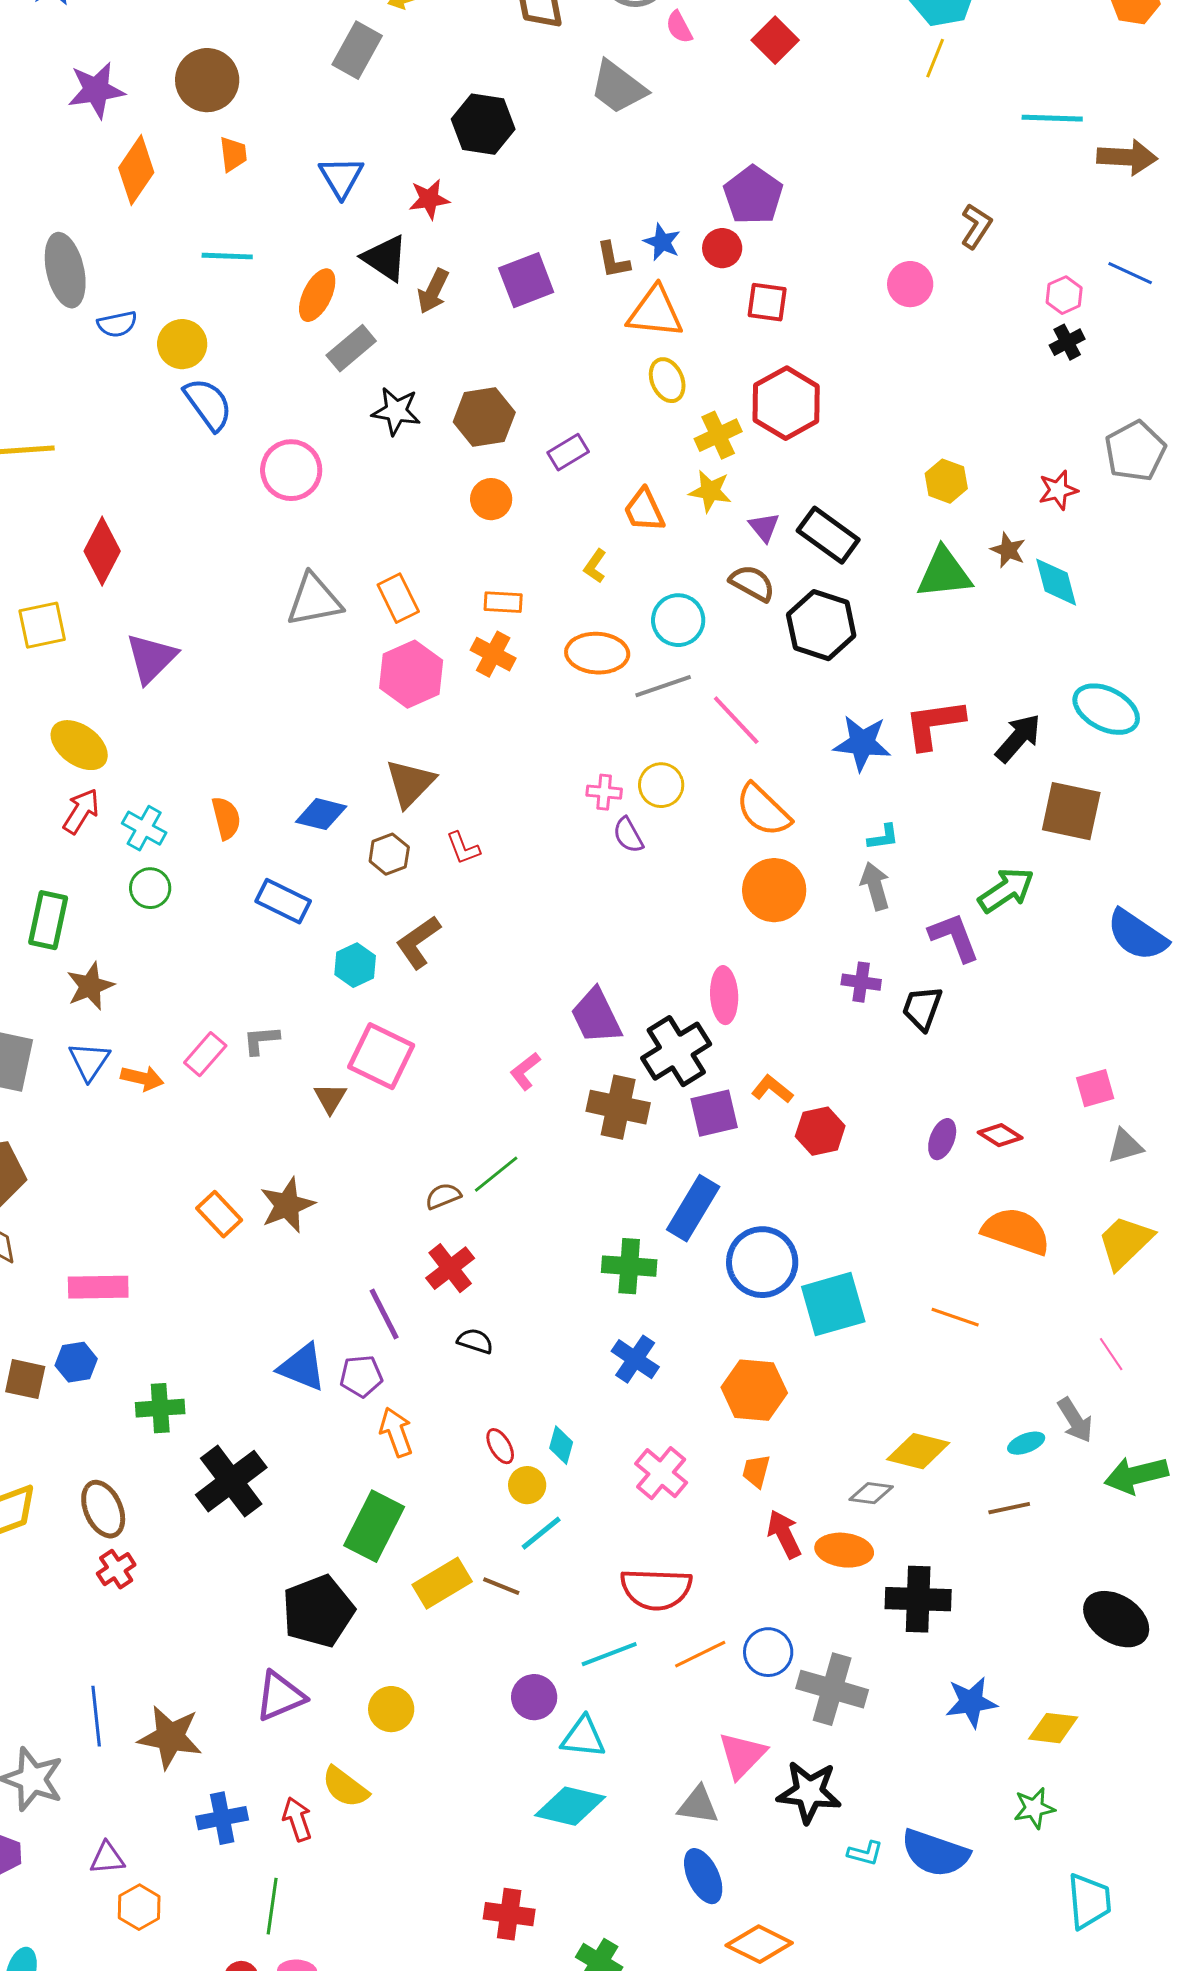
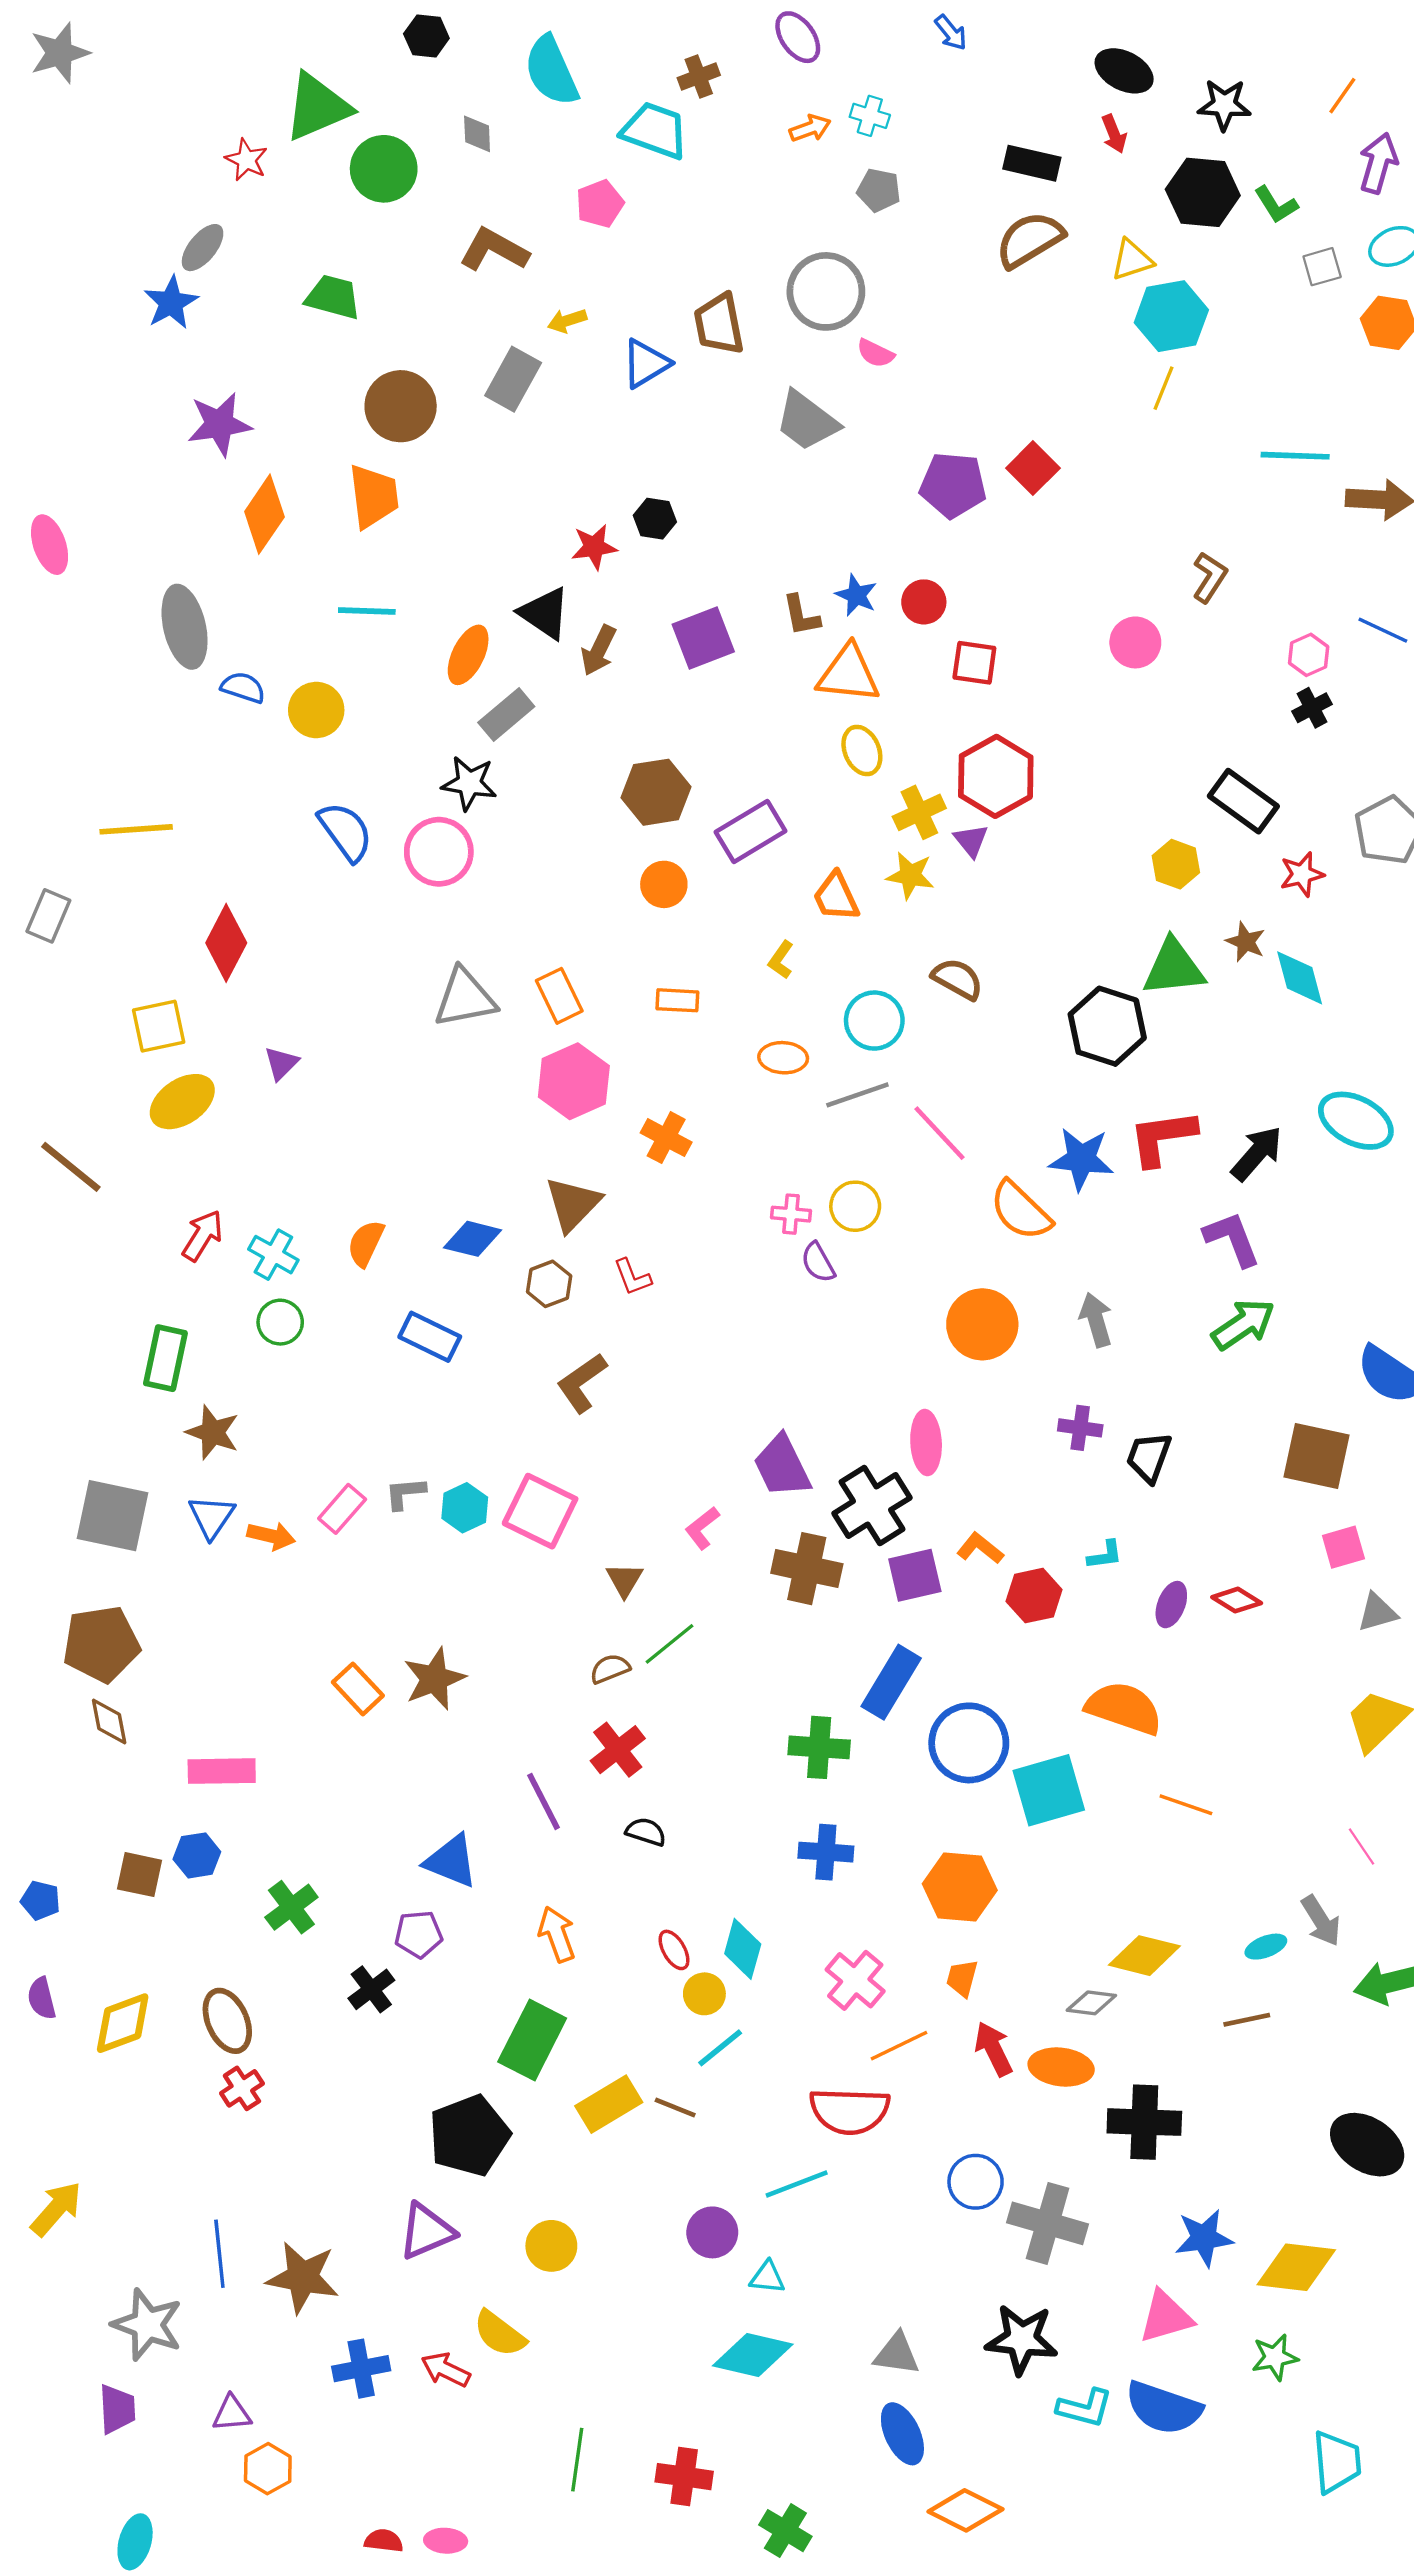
pink semicircle: (679, 27) -> (875, 353), turned -36
red square: (775, 40) -> (1033, 468), moved
brown circle: (207, 80) -> (401, 406), moved
black hexagon: (483, 124) -> (655, 519), moved, size x0.6
orange trapezoid: (233, 154) -> (374, 496), size x1.6
blue triangle: (341, 177) -> (646, 363), moved, turned 30
purple pentagon: (753, 195) -> (953, 485), moved, turned -30
blue semicircle: (117, 324) -> (243, 687), turned -150
blue semicircle: (208, 404) -> (345, 832), moved
black star: (396, 411) -> (469, 783), moved
purple rectangle: (568, 452) -> (751, 832), size x1.5
purple triangle: (764, 527) -> (971, 841), moved
black rectangle: (828, 535) -> (1243, 801), moved
black hexagon: (821, 625) -> (1107, 1026), moved
orange ellipse: (597, 653) -> (783, 1058), size x0.7
orange cross: (493, 654) -> (666, 1138), moved
purple triangle: (151, 658) -> (281, 1063), size x0.6
yellow ellipse: (79, 745) -> (182, 1102), moved, turned -70
orange semicircle: (763, 810) -> (1021, 1211), moved
brown square: (1071, 811) -> (1316, 1456), moved
orange semicircle: (226, 818) -> (366, 1243), turned -141
cyan L-shape: (883, 837) -> (1105, 1555), moved
purple L-shape: (954, 937) -> (1232, 1239), moved
cyan hexagon: (355, 965) -> (465, 1508), moved
brown star: (90, 986) -> (213, 1432), turned -30
brown triangle: (330, 1098) -> (624, 1580), moved
orange semicircle: (1016, 1231) -> (1124, 1708), moved
blue cross: (635, 1359) -> (826, 1852), turned -30
purple pentagon: (361, 1376) -> (419, 1934), moved
green cross: (160, 1408) -> (291, 1907), turned -33
cyan diamond: (561, 1445) -> (743, 1949), size x1.4
black cross: (231, 1481) -> (371, 1989), size x0.6
orange line: (700, 1654) -> (899, 2046), moved
yellow diamond: (1053, 1728) -> (1296, 2267), size x1.4
cyan triangle: (583, 1737) -> (767, 2277), size x0.7
pink triangle: (742, 1755) -> (1166, 2317), moved, turned 30
red arrow: (297, 1819) -> (446, 2370), turned -45
cyan L-shape: (865, 1853) -> (1085, 2408), size x1.4
green line: (272, 1906) -> (577, 2460), moved

